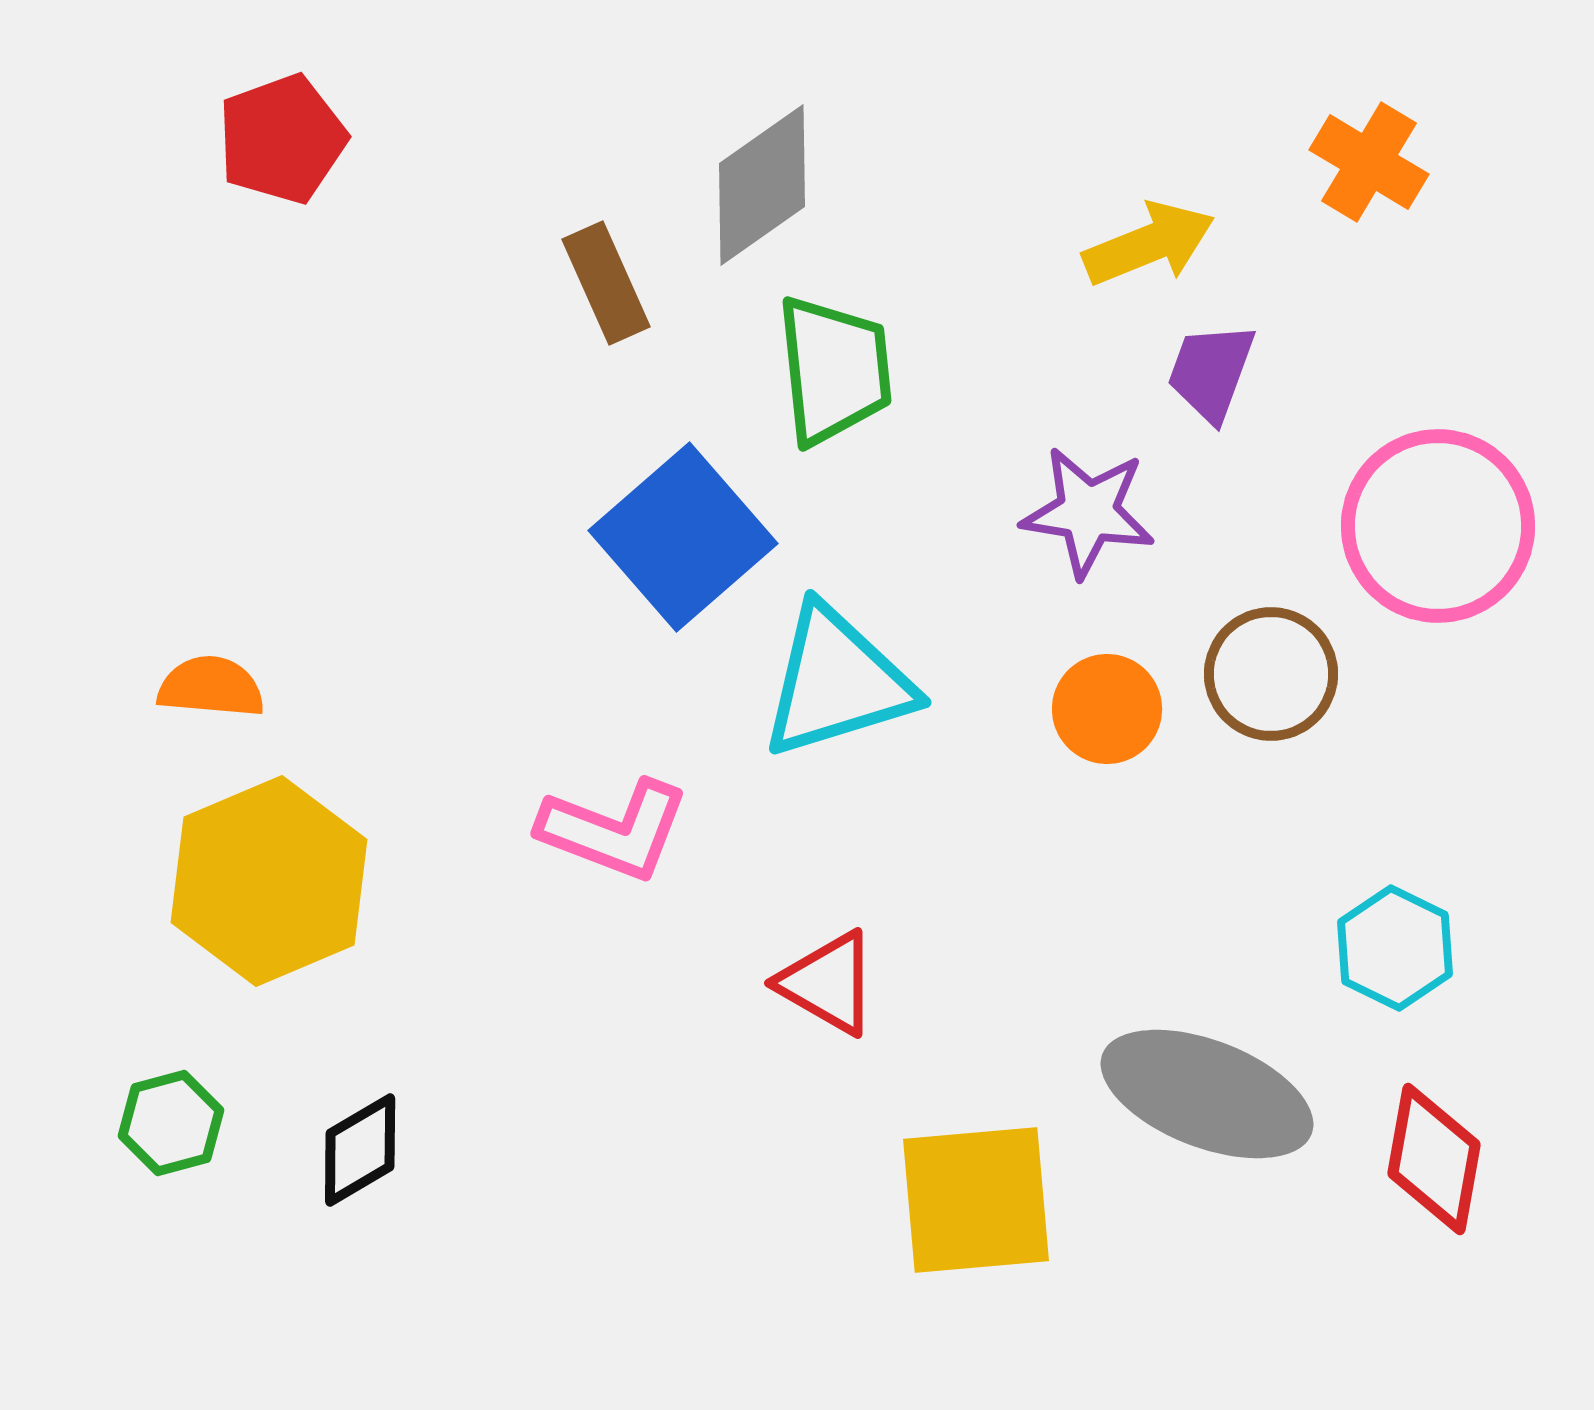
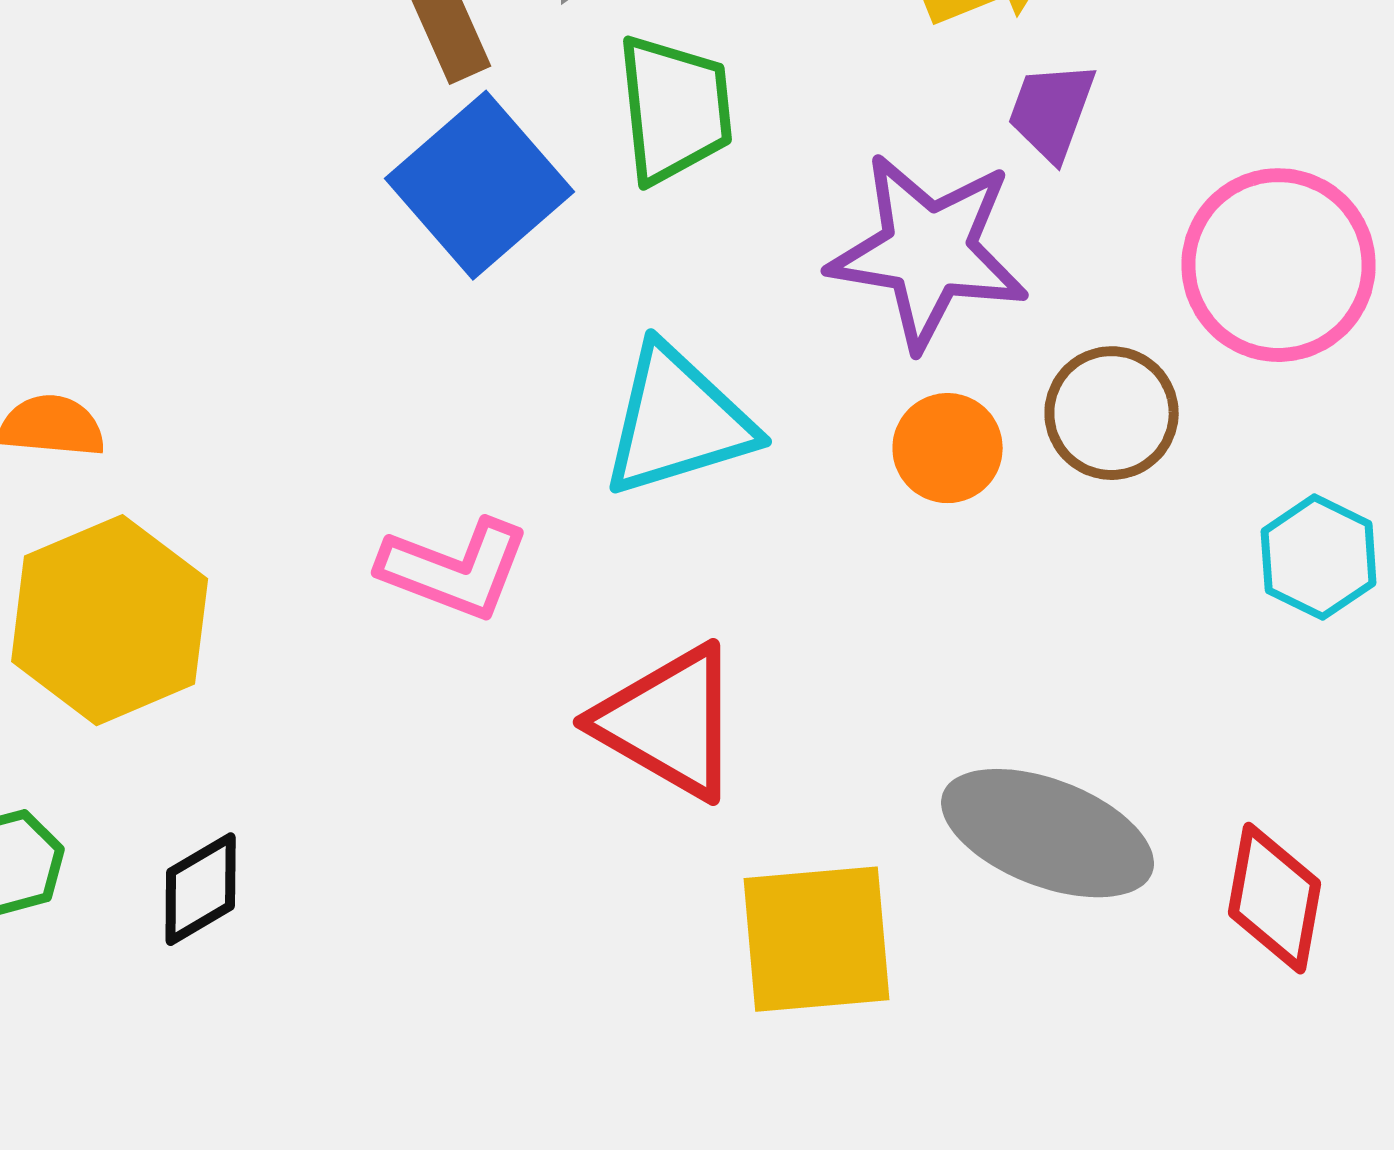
purple star: (1088, 512) -> (929, 251), size x1.5
blue square: (683, 537) -> (480, 185), moved
cyan hexagon: (1395, 948) -> (1319, 557), moved
red triangle: (828, 983) -> (669, 722), size x1.5

